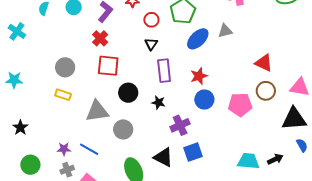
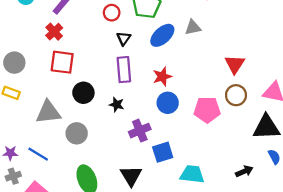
black triangle: (151, 44) -> (124, 38), moved
red triangle: (264, 63) -> (235, 64), turned 36
blue square: (193, 152) -> (163, 152), moved
black triangle: (163, 157) -> (131, 176), moved, turned 30
cyan trapezoid: (248, 161) -> (192, 174), moved

